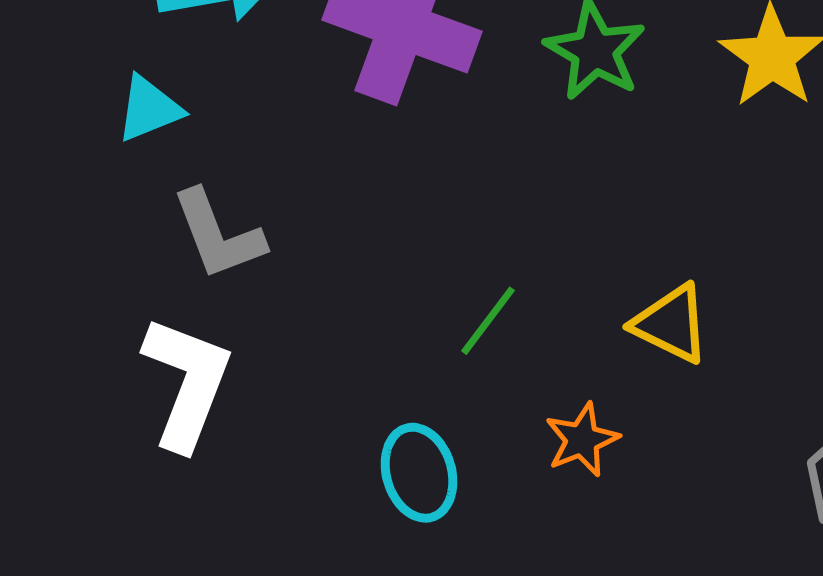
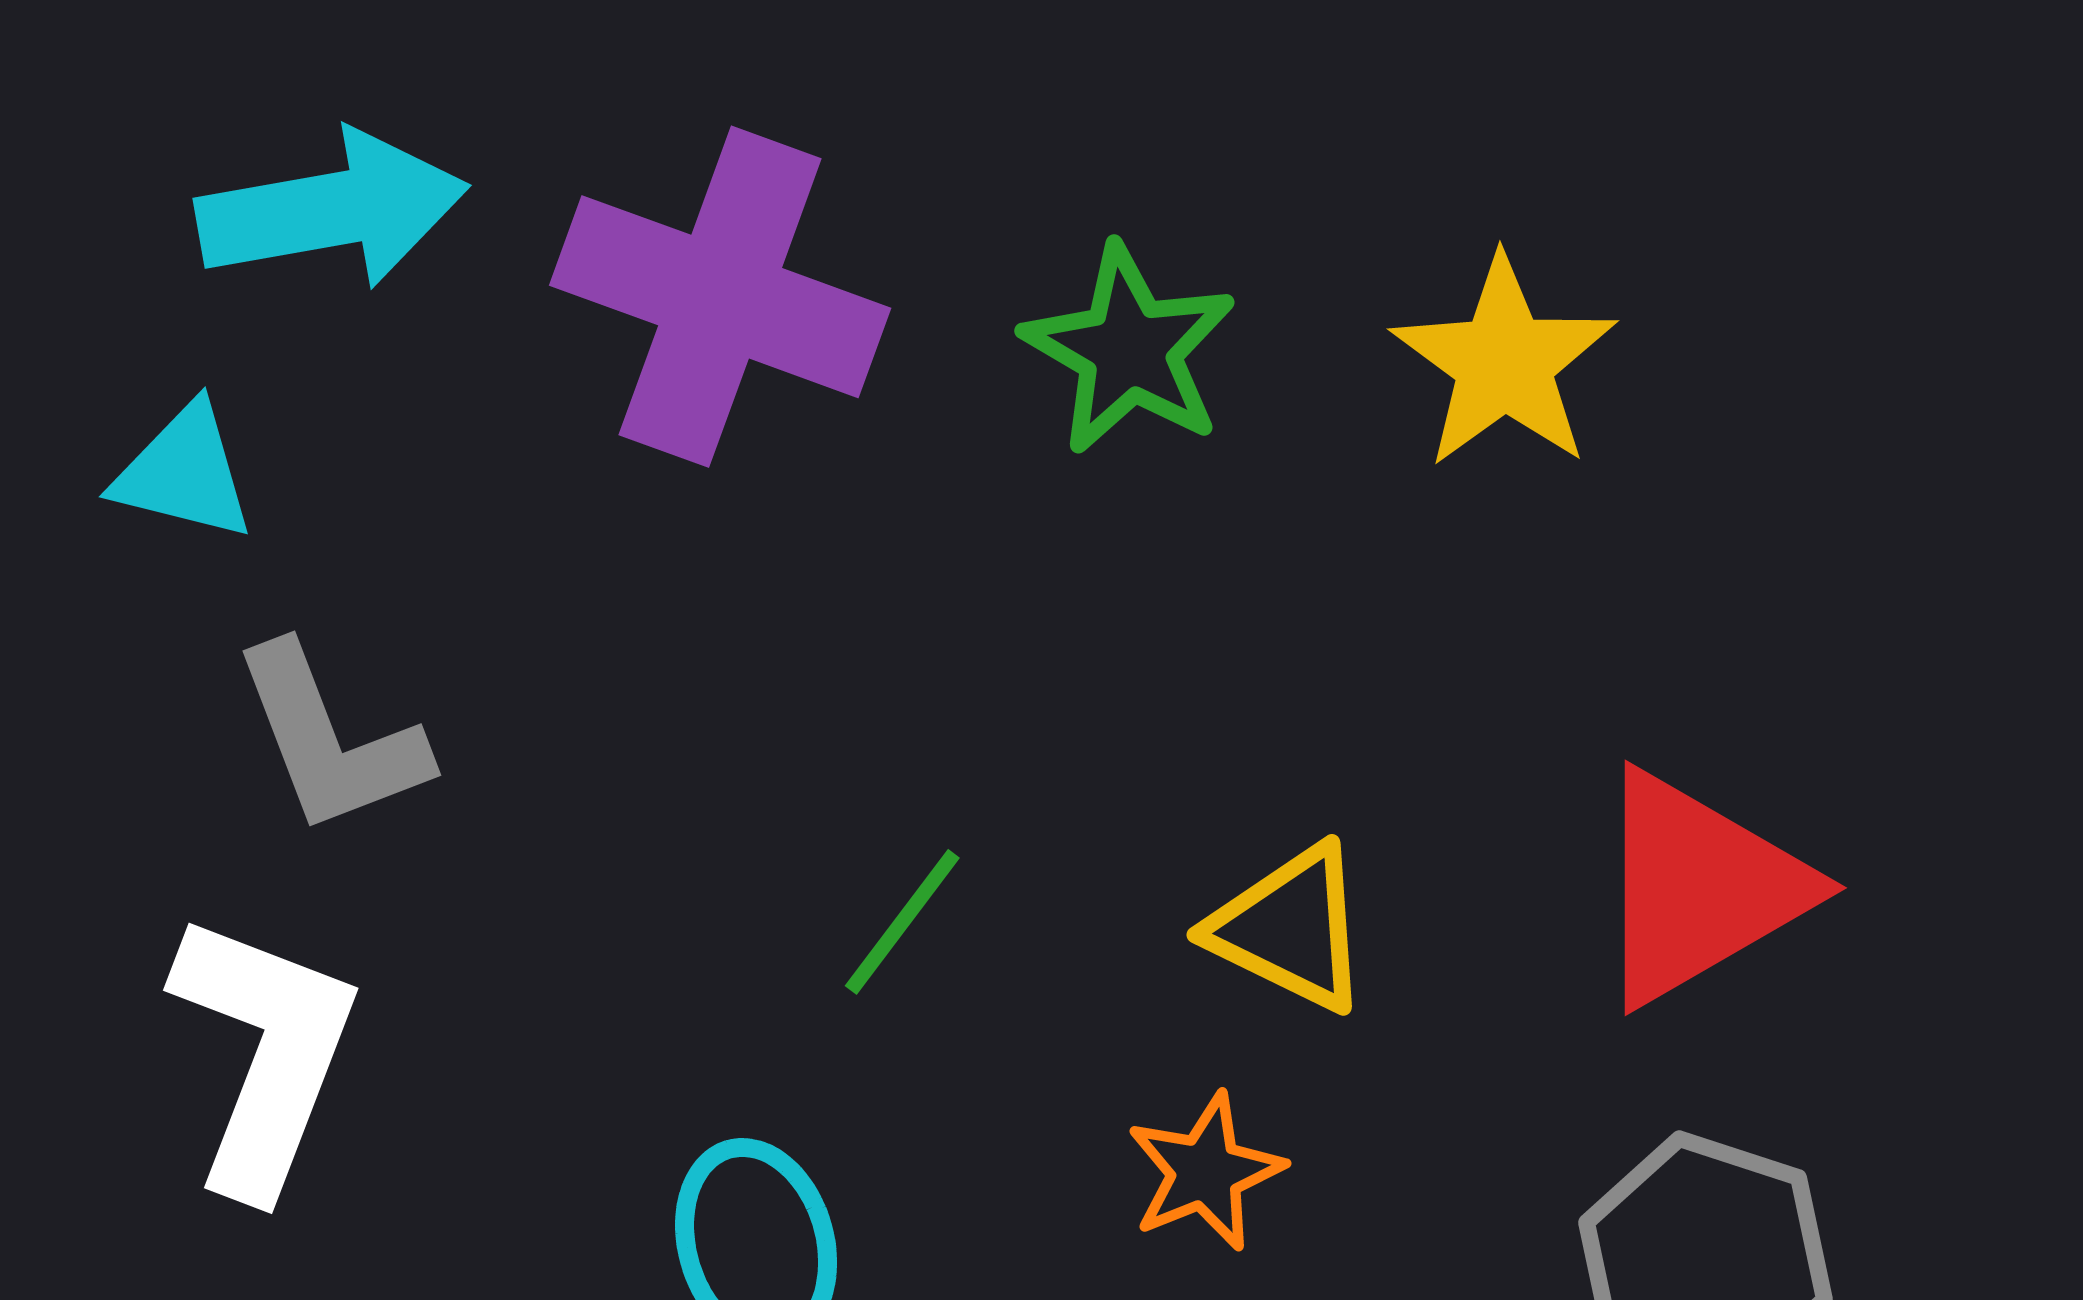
cyan triangle: (149, 109) -> (184, 473), turned 36
orange star: (582, 440) -> (1205, 1172), moved

